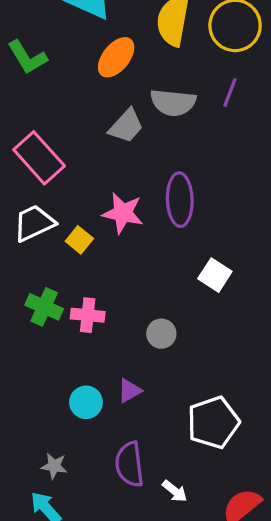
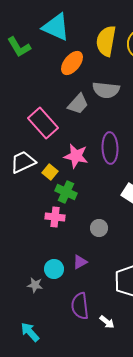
green L-shape: (27, 57) -> (19, 47), moved
pink rectangle: (39, 158) -> (43, 123), moved
green cross: (44, 307) -> (66, 192), moved
gray star: (54, 466) -> (35, 285), moved

